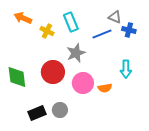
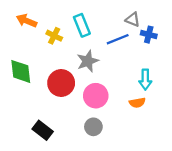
green diamond: (17, 77) -> (21, 71), moved
orange semicircle: (105, 88) -> (137, 103), moved
gray circle: (60, 110) -> (93, 127), moved
black rectangle: (37, 113) -> (43, 130), turned 60

